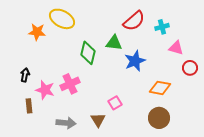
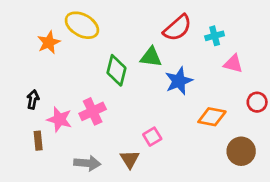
orange star: (37, 32) -> (49, 42), turned -30
red circle: (190, 68) -> (257, 102), moved
brown circle: (159, 118) -> (241, 151), moved

